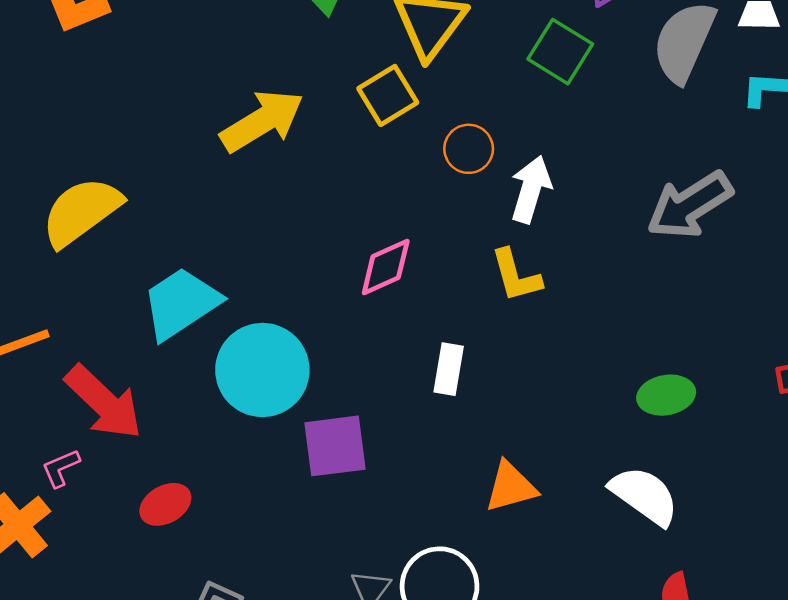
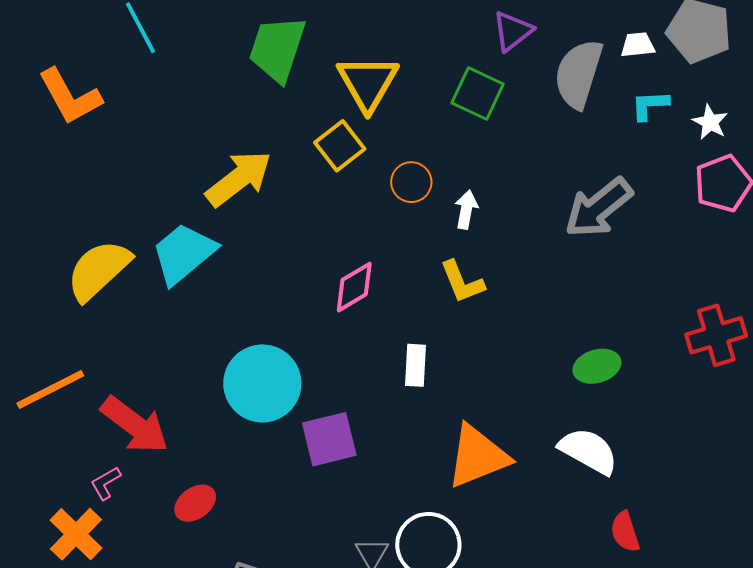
white arrow: (531, 189) -> (466, 210), size x0.7
cyan trapezoid: (181, 303) -> (184, 253), moved
orange triangle: (511, 487) -> (478, 456), size x1.5

